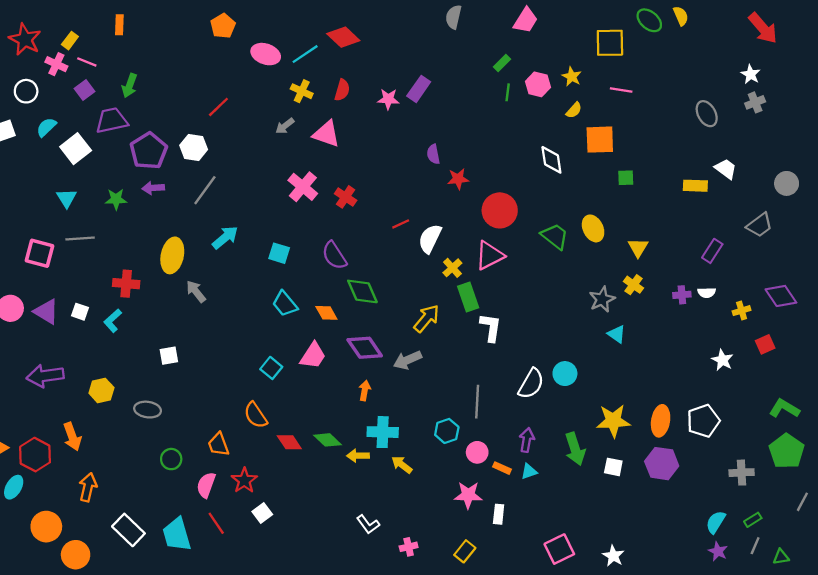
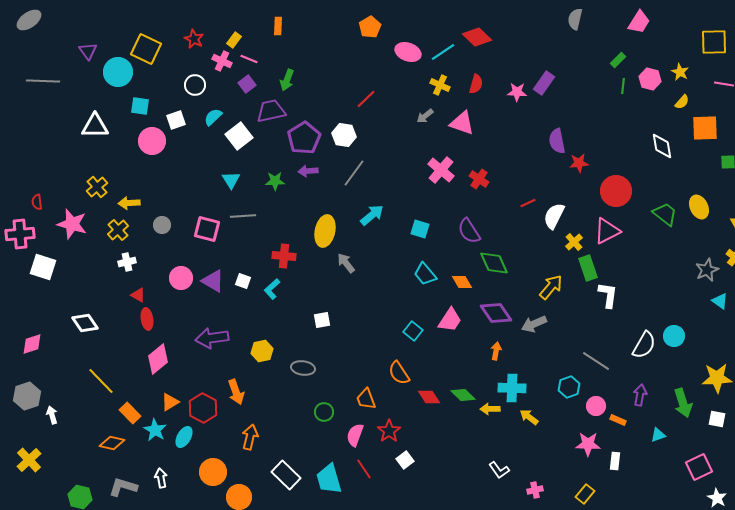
red star: (25, 39) -> (194, 39), size x0.7
purple semicircle: (433, 154) -> (557, 141), size x1.4
gray line: (477, 402) -> (596, 361), turned -60
cyan triangle: (529, 471) -> (658, 435), moved
pink square: (559, 549) -> (699, 467), moved

